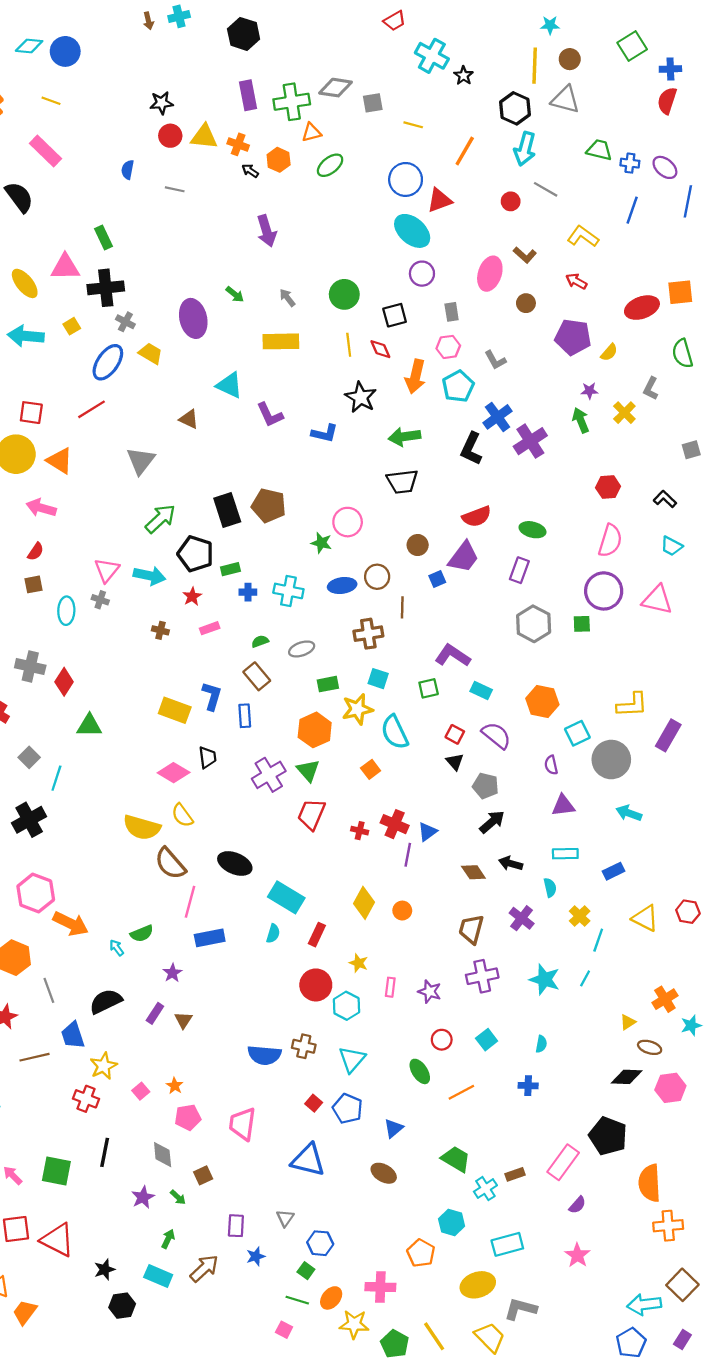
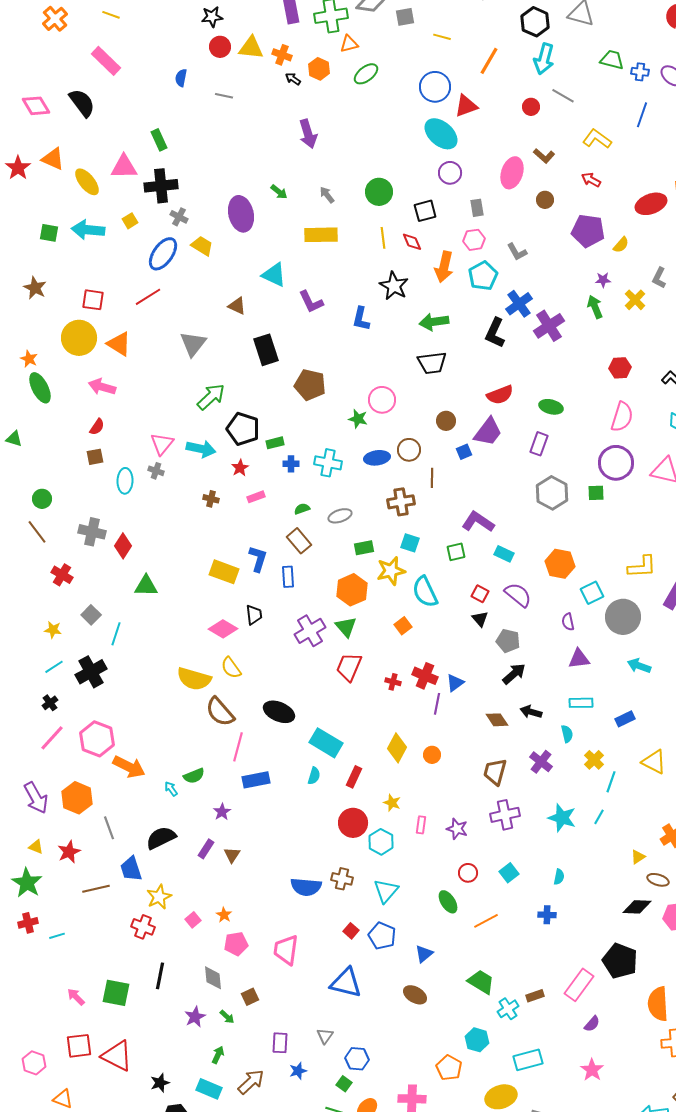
blue L-shape: (325, 433) -> (361, 319), turned 90
black rectangle: (227, 510) -> (266, 350), moved

